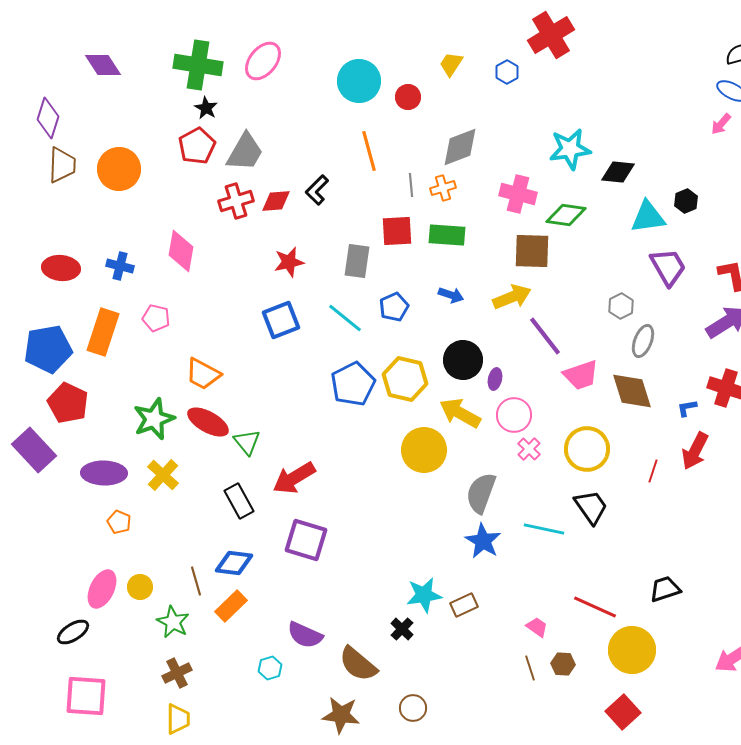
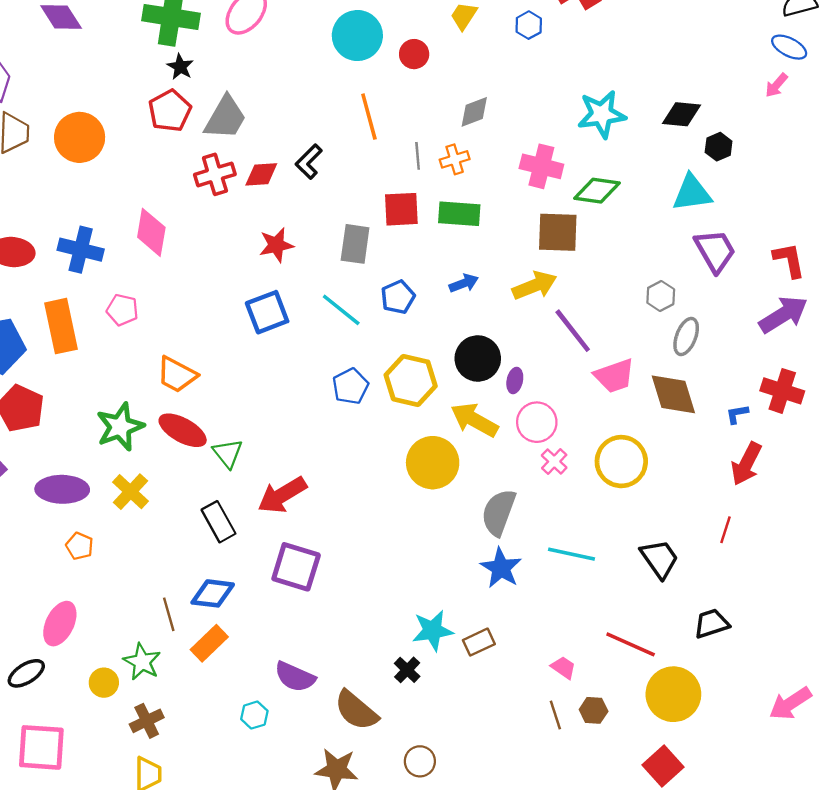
gray diamond: (460, 147) -> (474, 112), size x0.7
black diamond: (618, 172) -> (681, 114), moved
black hexagon: (686, 201) -> (719, 147), moved
blue cross: (120, 266) -> (81, 250), size x1.4
blue arrow: (451, 295) -> (464, 283), turned -40
orange rectangle: (103, 332) -> (61, 326), turned -30
blue pentagon: (353, 384) -> (350, 386), size x0.7
red line: (653, 471) -> (725, 530), moved
black trapezoid: (591, 507) -> (660, 559), moved
yellow circle: (140, 587) -> (104, 683), moved

